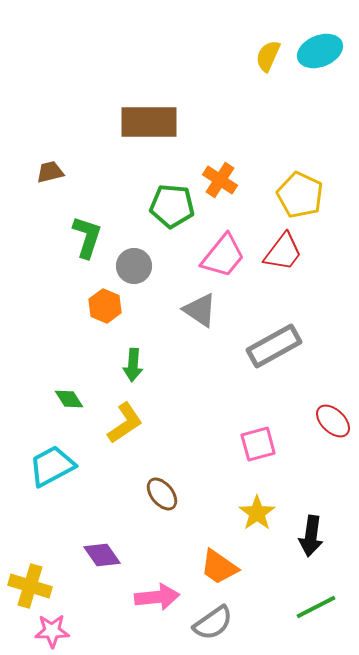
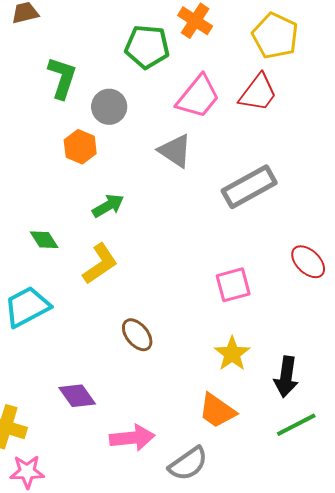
green arrow: (133, 365) -> (108, 206), turned -124
orange trapezoid: (219, 567) -> (217, 411), moved
green line: (316, 607) -> (296, 425), moved

